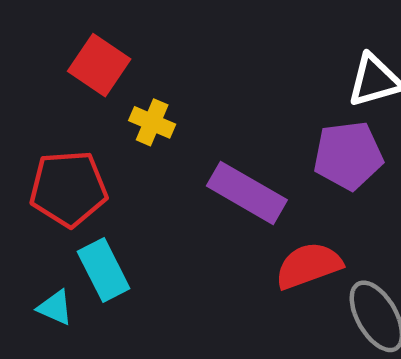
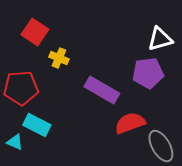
cyan rectangle: (104, 270) -> (37, 125), turned -36

